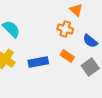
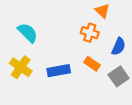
blue semicircle: (90, 41) -> (119, 46), turned -105

